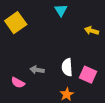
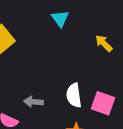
yellow arrow: (92, 31) -> (104, 43), turned 32

